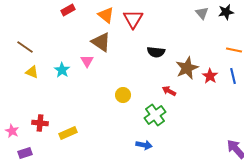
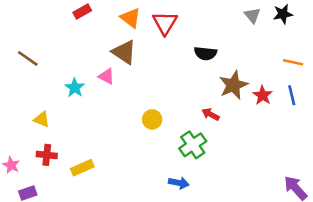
black semicircle: (156, 52) -> (205, 53), moved
pink triangle: (87, 61) -> (106, 76), turned -32
yellow triangle: (32, 72) -> (42, 119), moved

